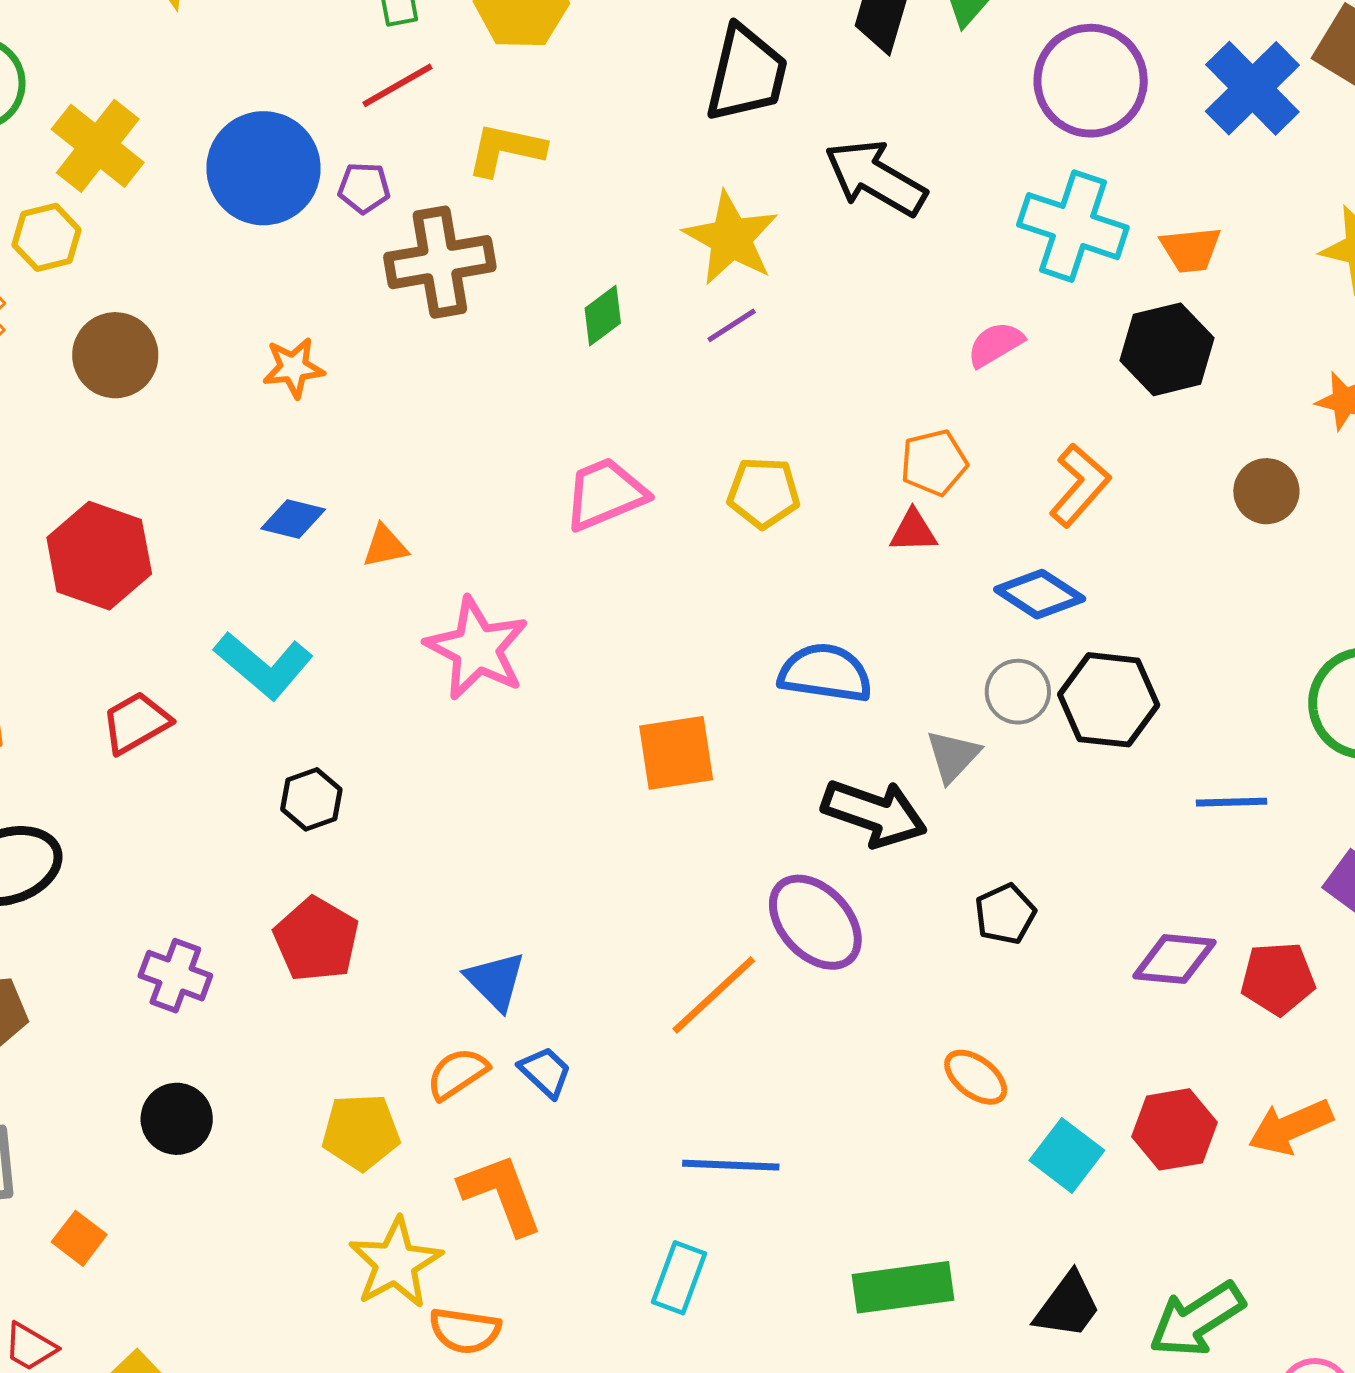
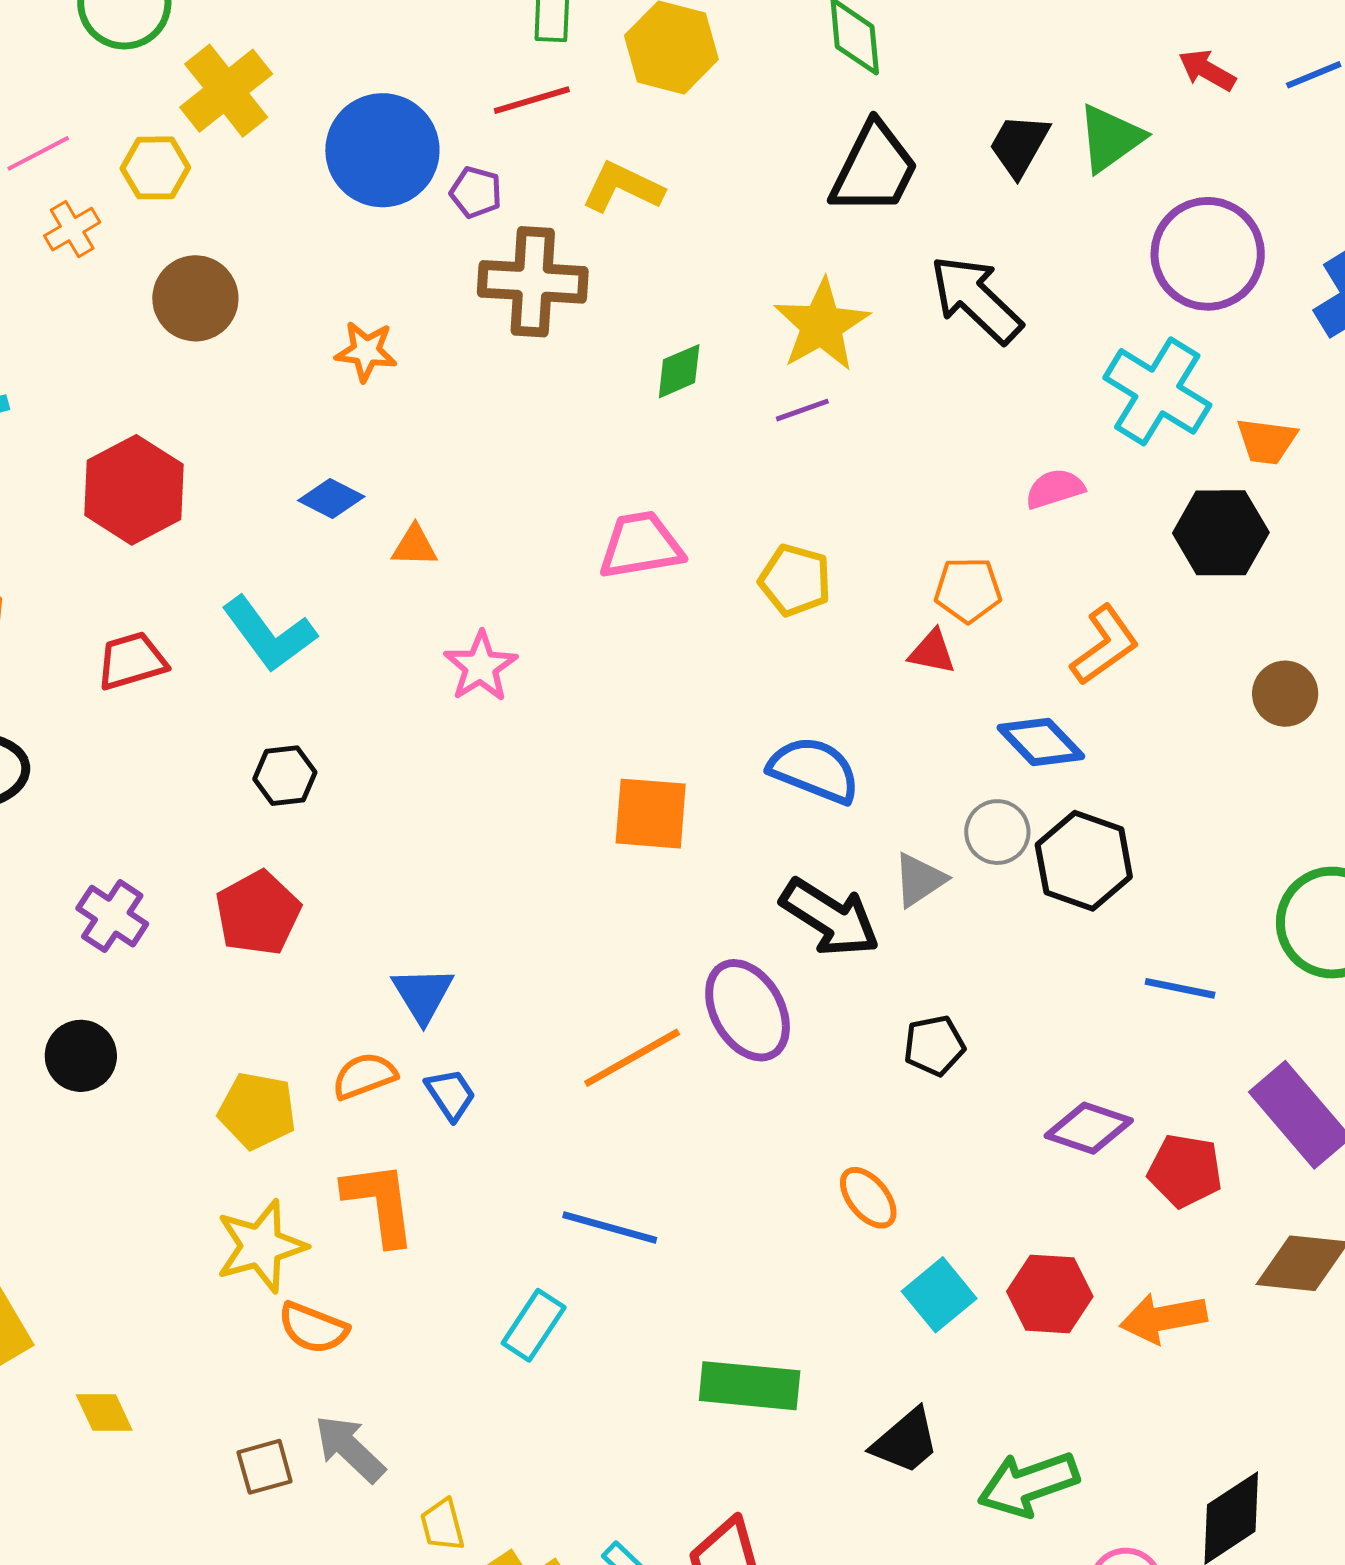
pink star: (477, 648) -> (481, 666), size x0.7

